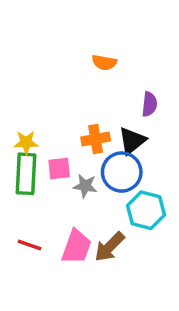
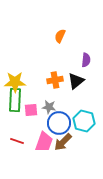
orange semicircle: (104, 62) -> (60, 36), turned 104
yellow star: (26, 142) -> (15, 82), size x1.5
pink square: (59, 169) -> (31, 110), moved
blue circle: (122, 172) -> (59, 123), moved

